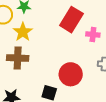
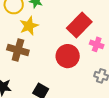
red circle: (71, 74) -> (68, 56), moved

